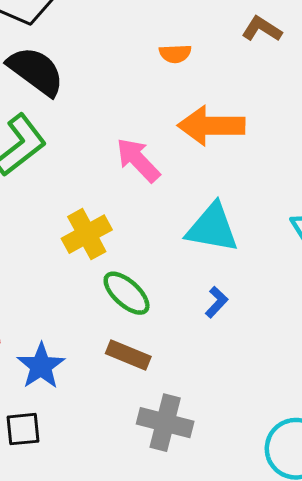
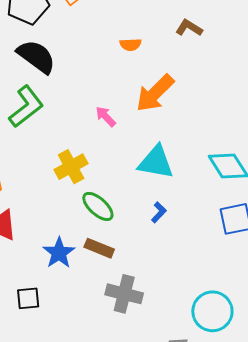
orange arrow: (211, 126) -> (155, 93), turned -45
pink arrow: (138, 160) -> (106, 117), size x0.7
blue star: (41, 366) -> (59, 253), moved

